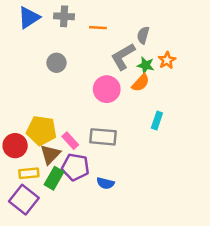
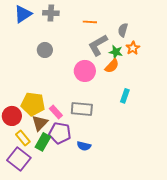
orange line: (98, 28) -> (90, 22), moved
gray semicircle: (143, 35) -> (123, 30), moved
yellow rectangle: (29, 173) -> (23, 138), turned 56

